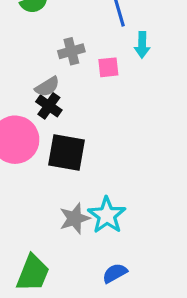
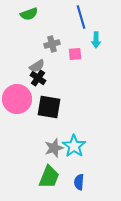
green trapezoid: (33, 273) -> (49, 177), moved
blue semicircle: (115, 273) -> (79, 182), turned -56

